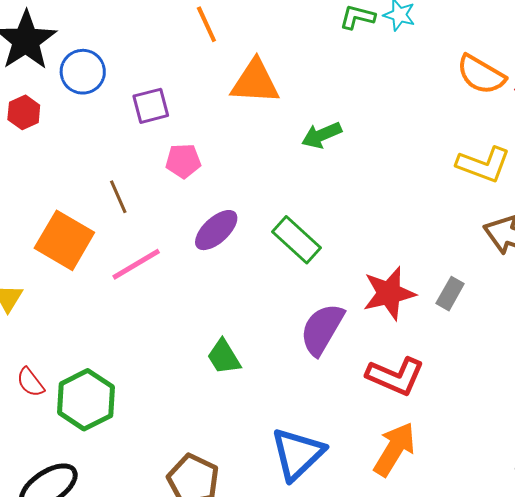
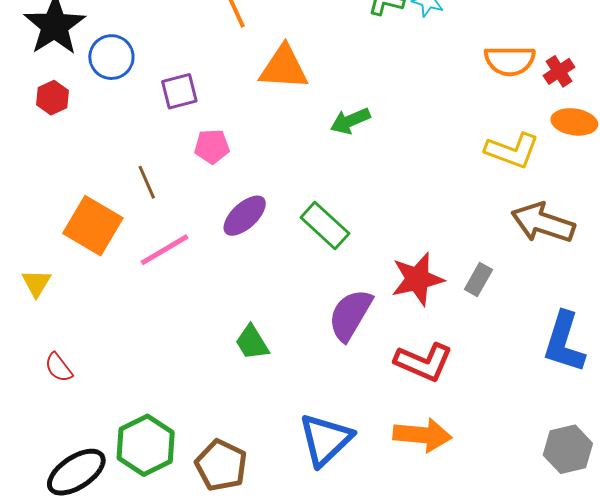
orange semicircle: (481, 75) -> (510, 61), turned -30
green hexagon: (86, 400) -> (146, 445), moved
orange arrow: (394, 449) -> (422, 435), turned 64

